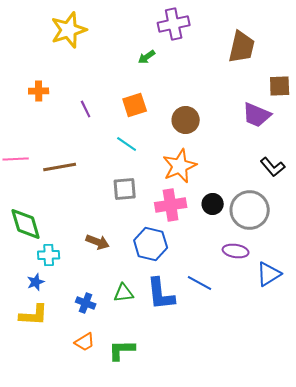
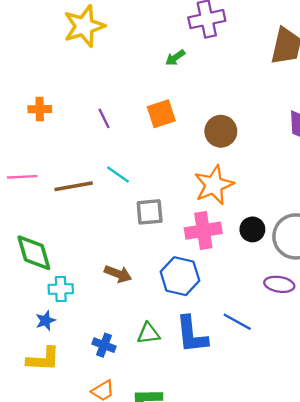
orange cross: (39, 91) -> (40, 109), moved
cyan line: (127, 144) -> (118, 174), moved

